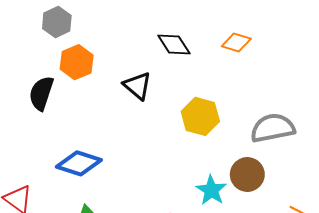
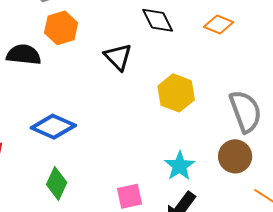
black semicircle: (41, 93) -> (24, 55), turned 72
gray semicircle: (273, 128) -> (245, 111), turned 75
brown circle: (247, 175) -> (235, 156), moved

